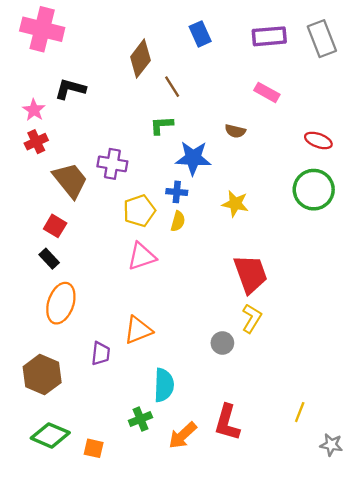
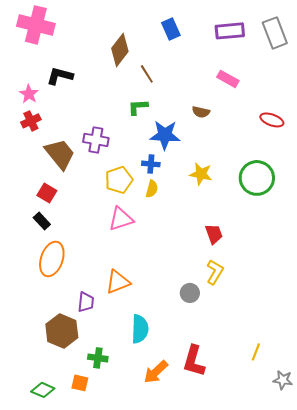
green circle: (314, 190) -> (257, 178), moved
red trapezoid: (250, 274) -> (214, 234), size x0.6
brown hexagon: (42, 375) -> (62, 331), moved
green cross: (140, 419) -> (98, 358), moved, turned 30
green diamond: (50, 435) -> (43, 390), moved, size x0.7

